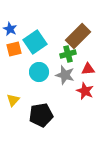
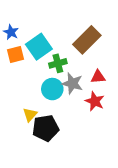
green cross: (68, 54) -> (58, 63), moved
cyan circle: (39, 72) -> (52, 89), moved
yellow triangle: (13, 100) -> (30, 115), moved

